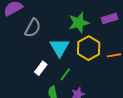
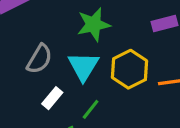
green star: (79, 23) -> (94, 25), moved
gray semicircle: (33, 28) -> (39, 59), moved

